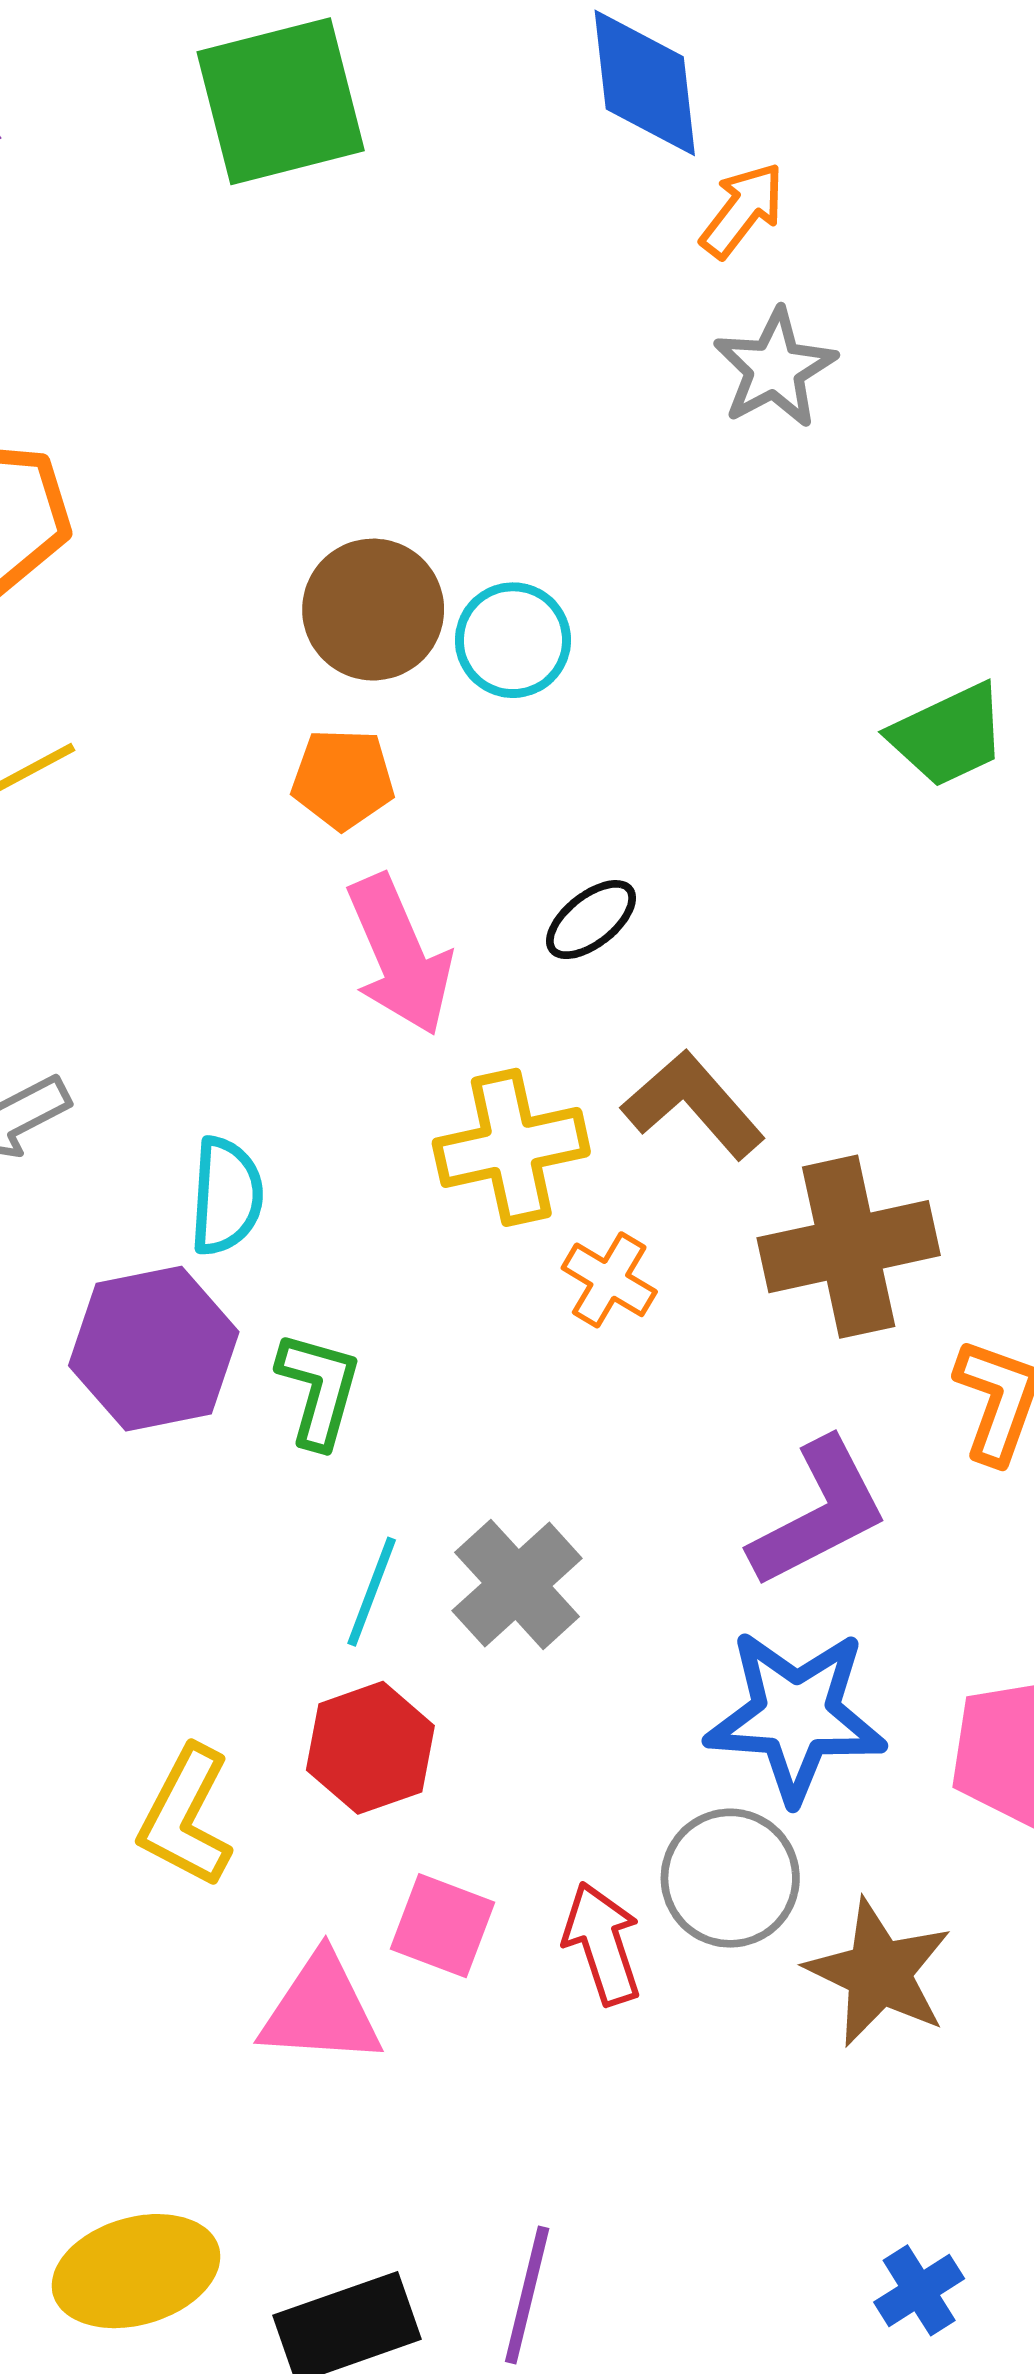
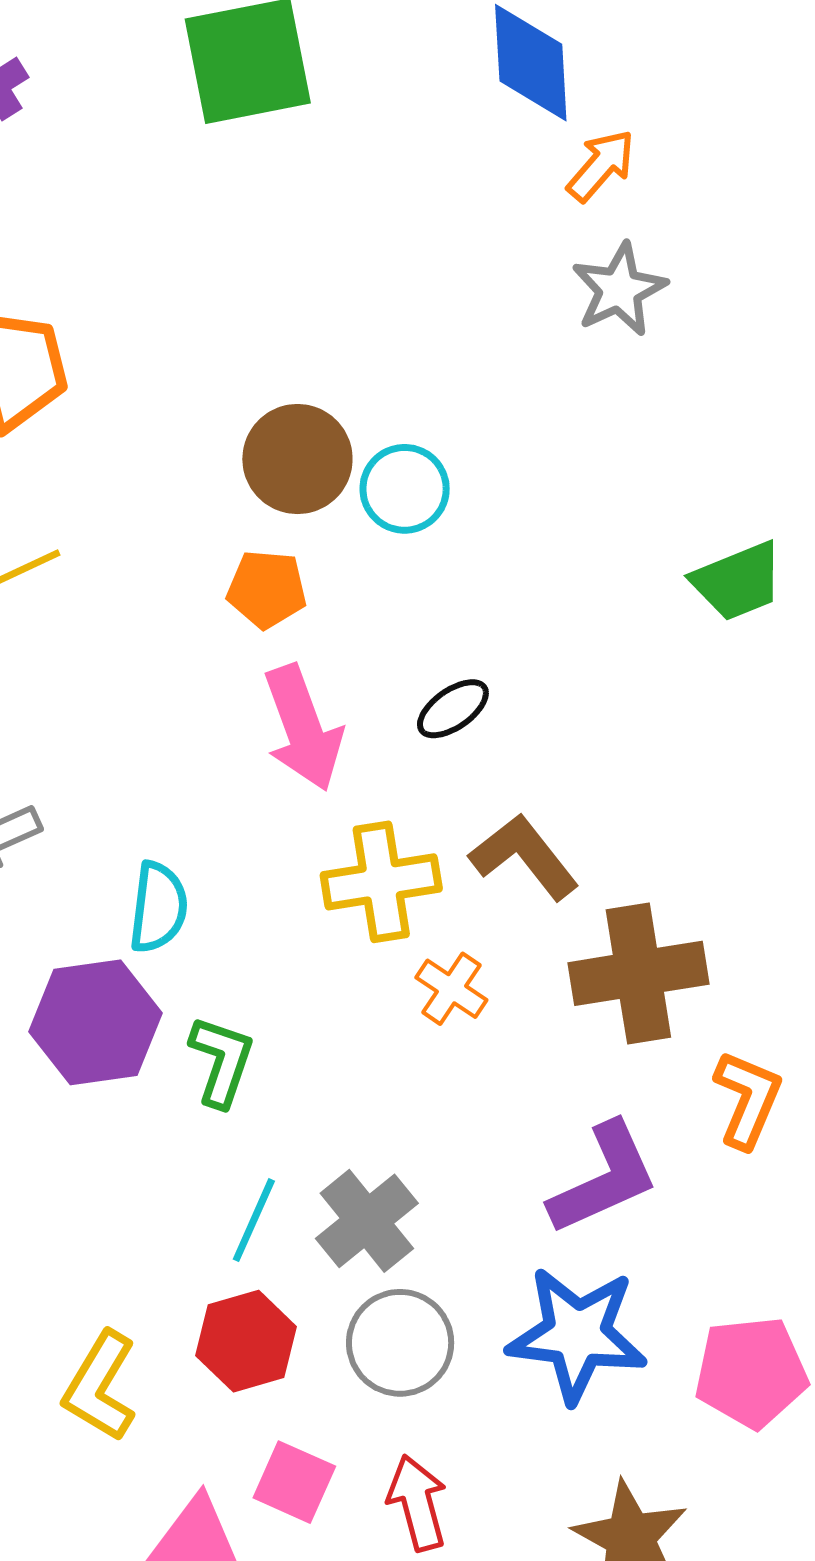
gray circle: (730, 1878) -> (400, 1343), moved

